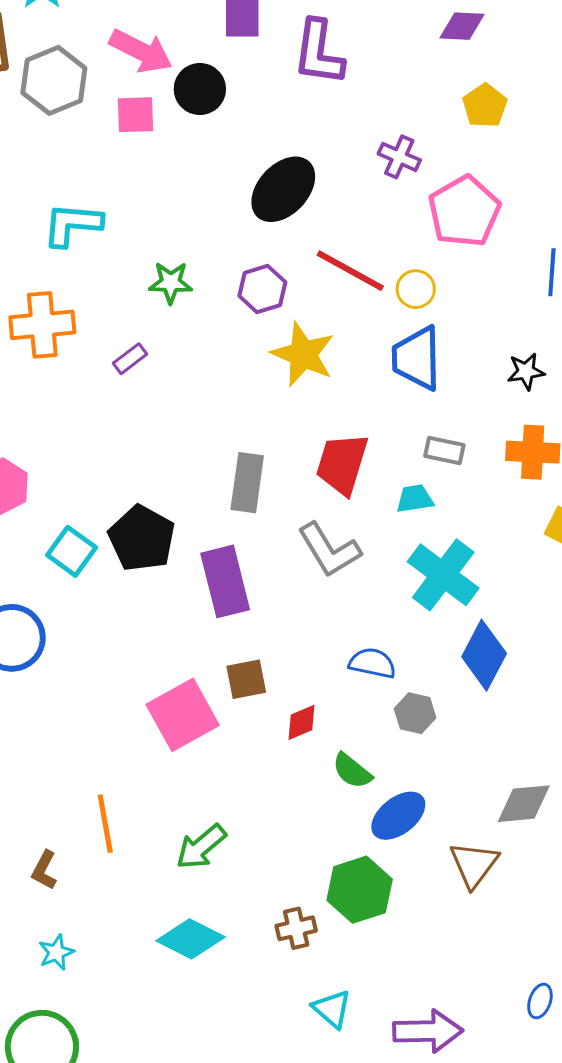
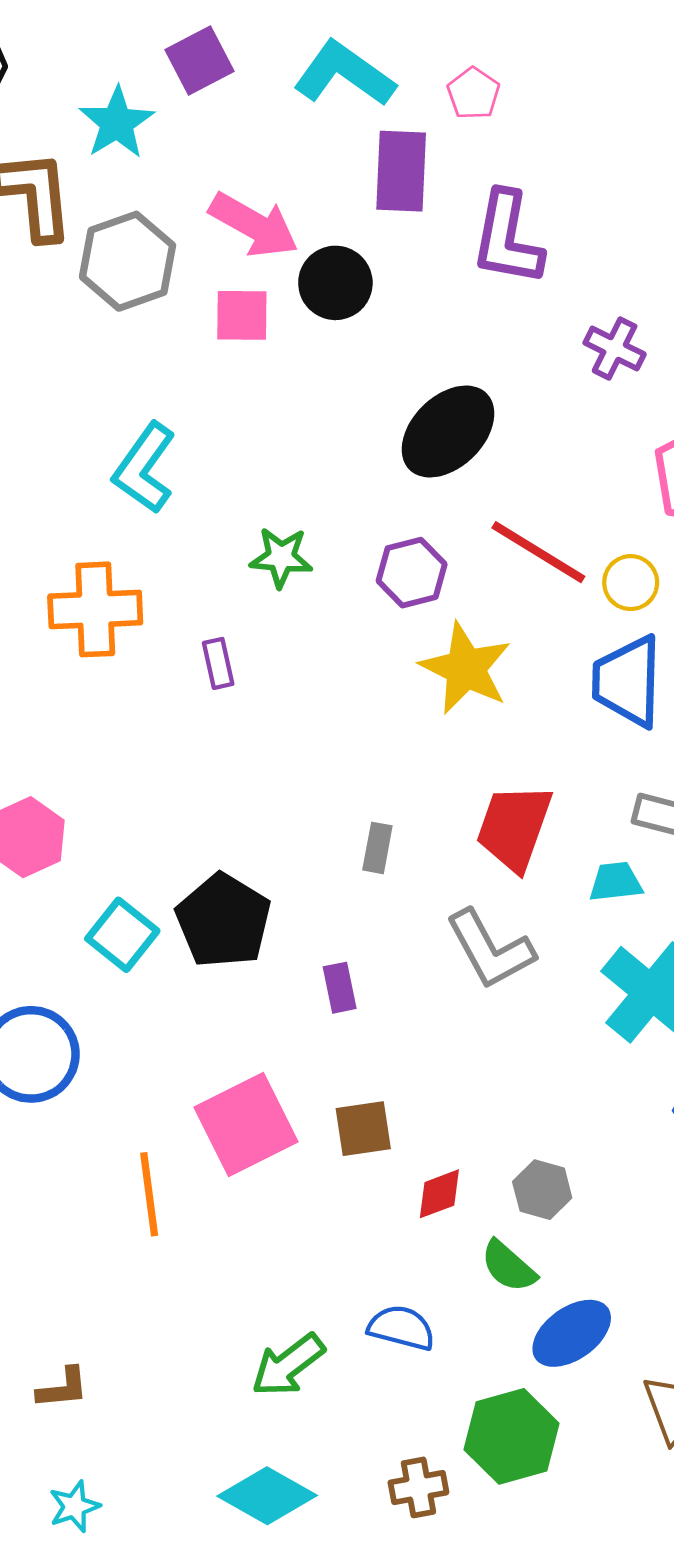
purple cross: (399, 157) -> (615, 349), moved
cyan L-shape: (72, 224) -> (144, 468), turned -62
purple rectangle: (130, 359) -> (218, 663), turned -68
gray rectangle: (247, 483) -> (377, 848), size x0.6
purple rectangle: (225, 581) -> (340, 988), size x0.5
blue semicircle: (372, 663) -> (401, 1328), moved
gray hexagon: (415, 713) -> (542, 1190), moved
pink square: (183, 715) -> (246, 1125), moved
orange line: (105, 824) -> (149, 1194), moved
brown L-shape: (44, 870) -> (63, 1388), turned -126

